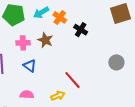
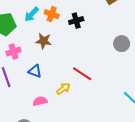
black cross: (81, 30) -> (76, 21), turned -32
pink cross: (23, 43) -> (13, 51), moved
yellow arrow: (58, 96) -> (63, 89), moved

